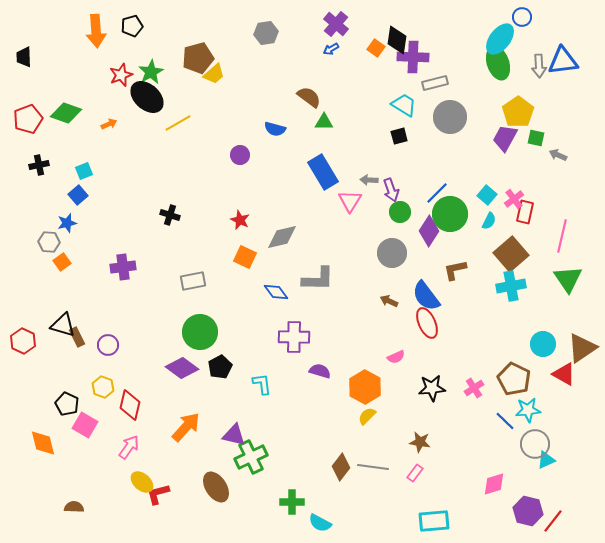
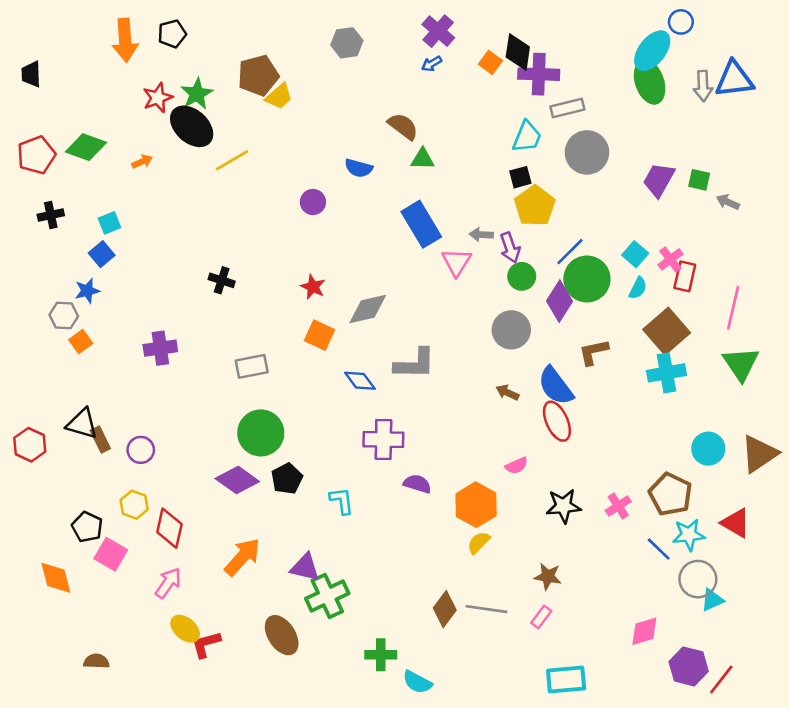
cyan trapezoid: (404, 105) -> (527, 137), turned 80
yellow pentagon: (518, 112) -> (535, 206), moved
red triangle: (564, 374) -> (736, 523), moved

